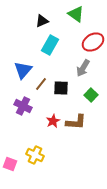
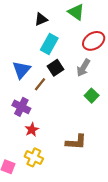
black square: (61, 88) -> (55, 68), moved, turned -35
red star: (53, 121) -> (32, 130), moved
brown L-shape: (76, 122) -> (76, 142), moved

